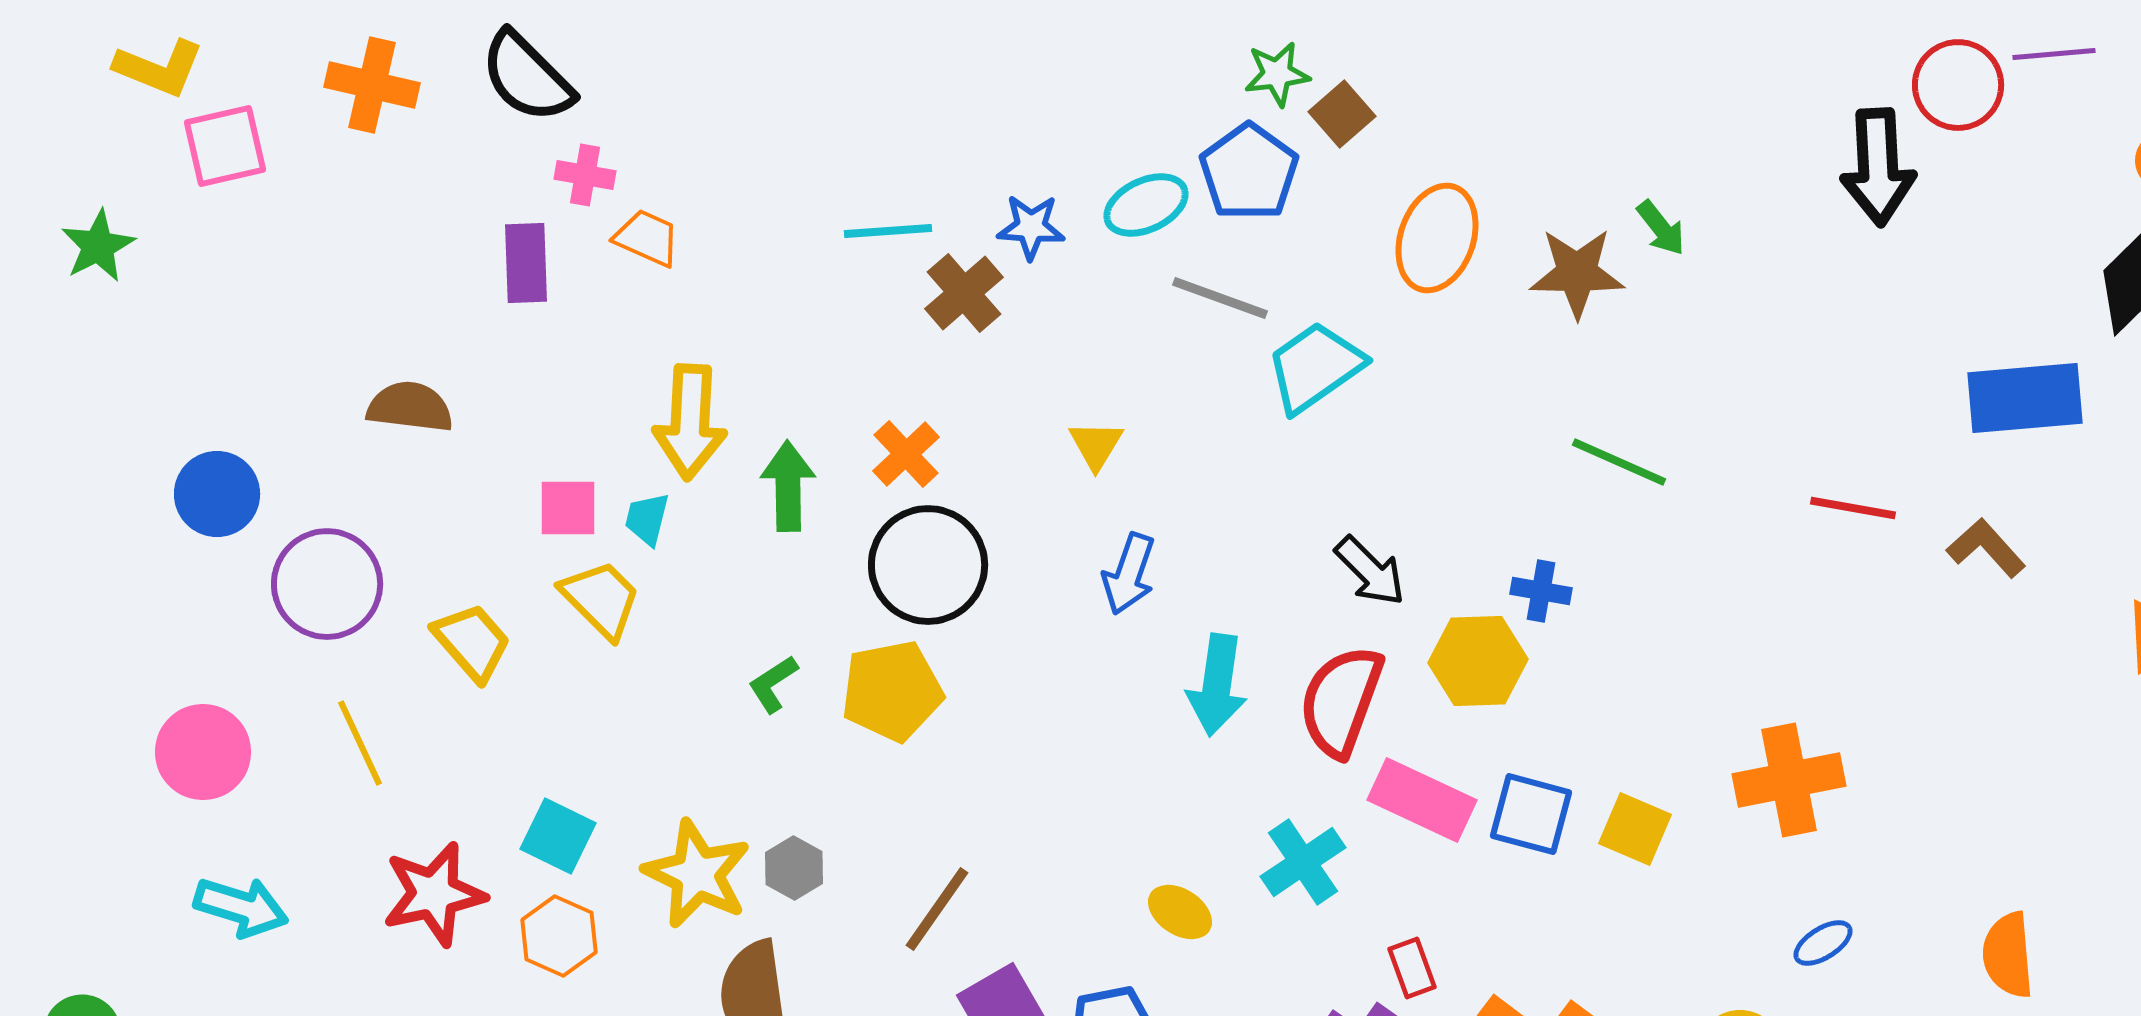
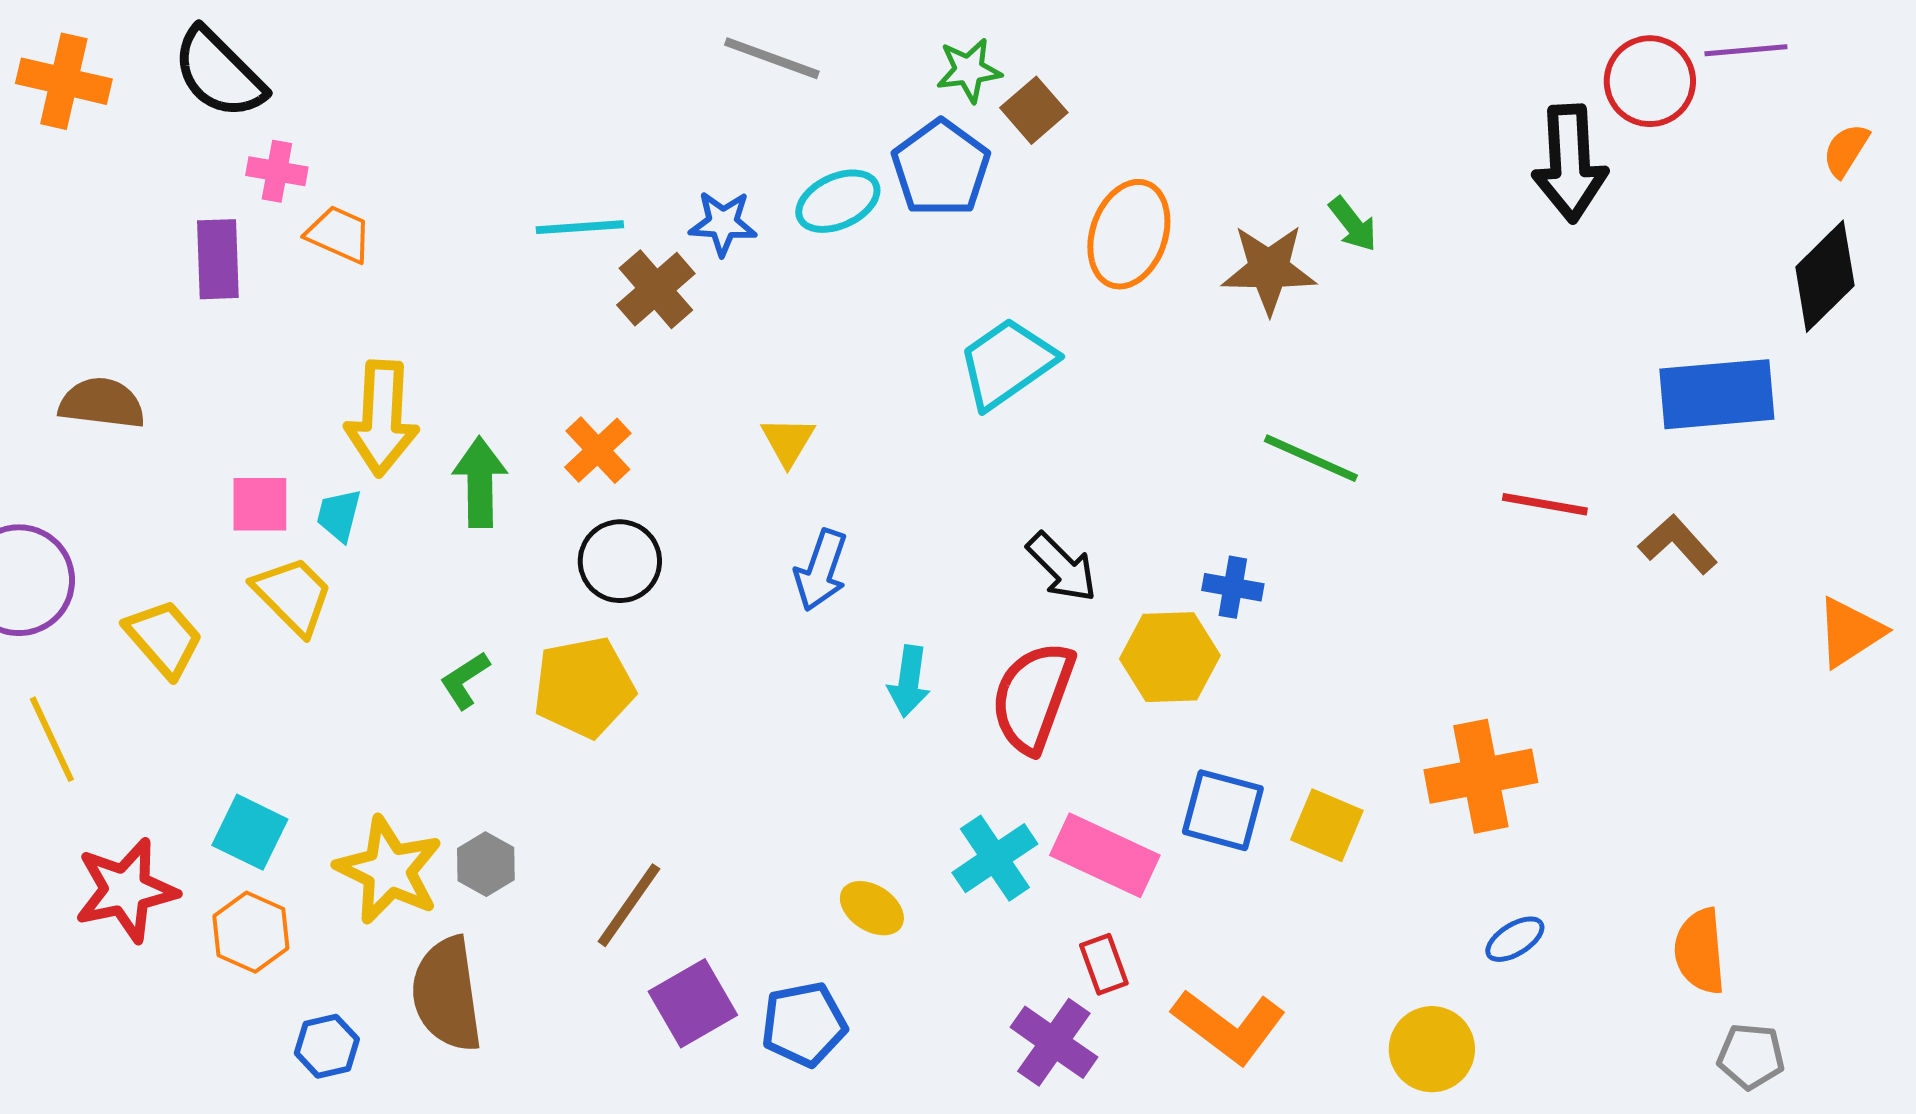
gray line: (1220, 298) -> (772, 58), moved
black circle: (928, 565) -> (620, 561), size x0.7
cyan arrow: (1217, 685) -> (909, 681), size x0.7
pink rectangle: (1422, 800) -> (1105, 855), moved

